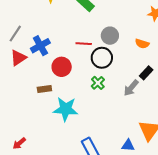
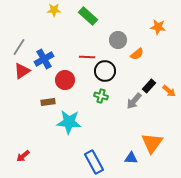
gray circle: (110, 36) -> (118, 40), moved
orange semicircle: (142, 44) -> (137, 54), moved, turned -56
green cross: (98, 83) -> (101, 96), turned -32

